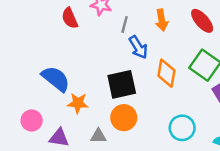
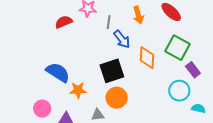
red semicircle: (70, 18) -> (64, 22), turned 96
cyan circle: (182, 128) -> (179, 91), moved

